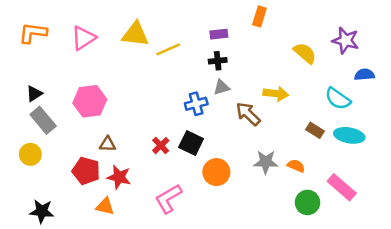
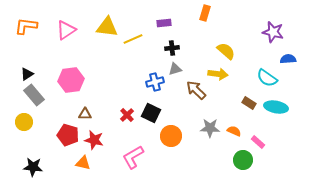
purple rectangle: (219, 34) -> (164, 23), moved
yellow semicircle: (305, 53) -> (226, 51), moved
pink rectangle: (342, 187) -> (258, 142), moved, size x0.6

